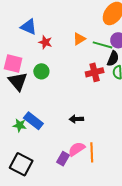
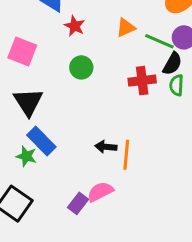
green circle: (41, 71) -> (81, 67), moved
black triangle: (18, 81) -> (28, 102), moved
green star: (20, 125) -> (26, 156), moved
orange line: (92, 152) -> (126, 155), moved

